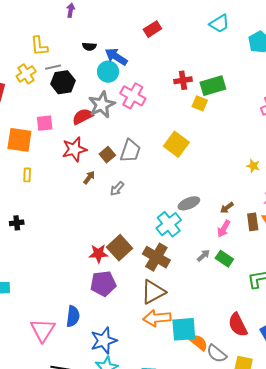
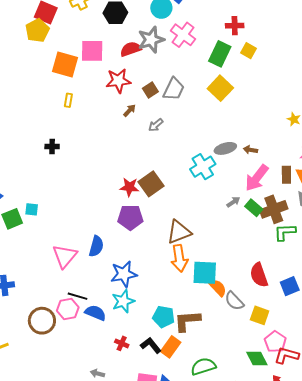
green rectangle: (213, 86) -> (220, 54), moved, turned -55
pink square: (45, 123) -> (92, 51), size x1.4
brown arrow: (227, 208) -> (250, 150), moved, turned 40
pink arrow: (224, 229) -> (257, 178), size x1.6
brown cross: (156, 257) -> (274, 209), moved, turned 32
orange arrow: (157, 318) -> (179, 258), turned -100

